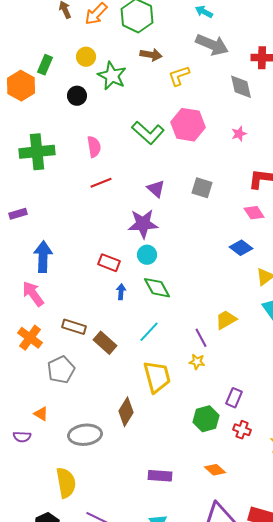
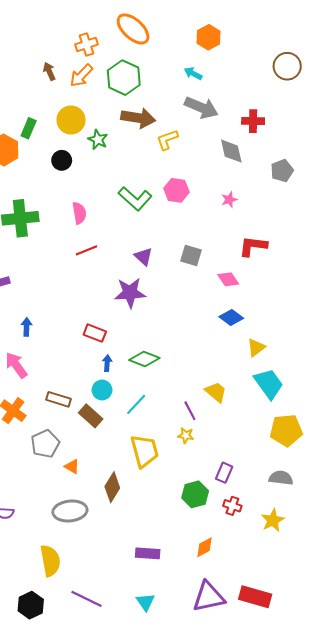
brown arrow: (151, 55) -> (138, 118), size x1.5
yellow circle: (86, 57) -> (71, 120), size x1.4
green star: (112, 76) -> (98, 140), size x0.7
pink hexagon: (188, 125) -> (177, 190), size x0.7
pink diamond: (254, 213) -> (228, 279), moved
cyan circle: (147, 255) -> (102, 390), moved
blue arrow: (43, 257) -> (27, 327), size x0.6
green diamond: (157, 288) -> (144, 359), turned -40
yellow trapezoid: (226, 320) -> (216, 392), turned 70
orange triangle: (41, 414) -> (72, 467), moved
orange diamond: (215, 470) -> (204, 547), turned -70

